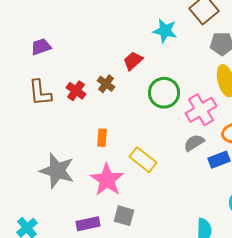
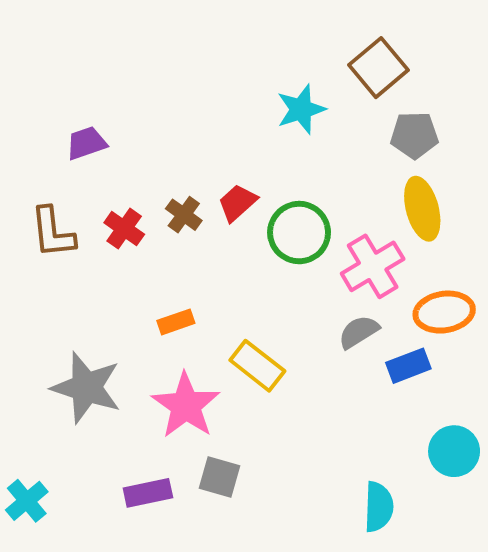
cyan star: (165, 31) -> (301, 109), turned -30
purple trapezoid: (41, 47) -> (86, 143), moved
red trapezoid: (133, 61) -> (237, 203), moved
orange rectangle: (102, 138) -> (176, 322), turned 66

